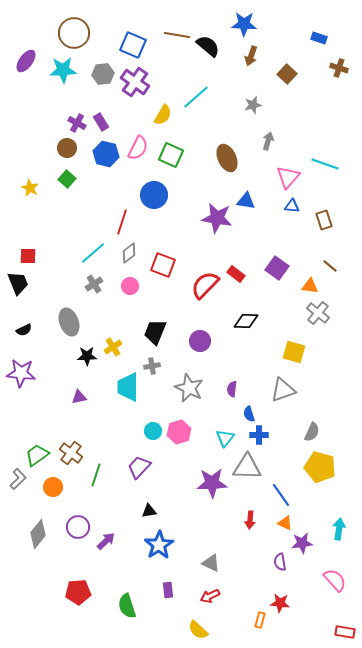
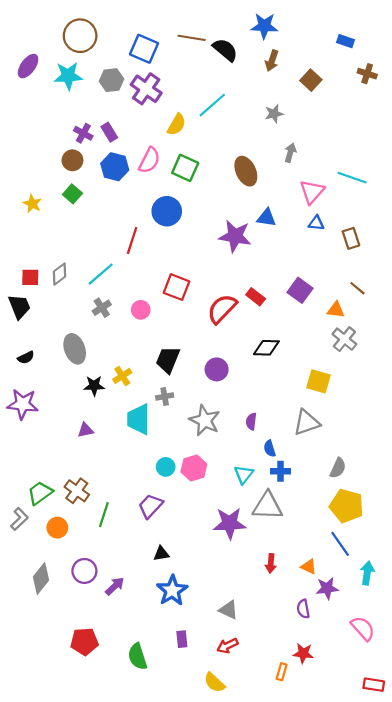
gray diamond: (129, 253) -> (59, 274), moved
blue line: (281, 495) -> (340, 544), moved

